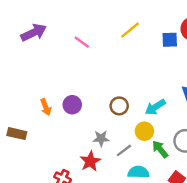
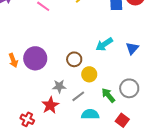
purple circle: (72, 105) -> (35, 58), size x1.5
cyan arrow: (155, 107) -> (104, 44), moved
yellow circle: (144, 131) -> (89, 74), moved

